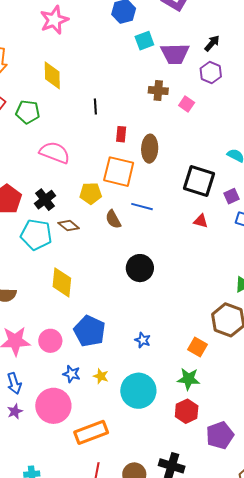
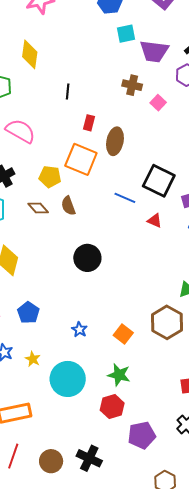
blue line: (142, 207) -> (125, 198), moved
brown diamond: (69, 226) -> (38, 208), moved
blue pentagon: (90, 331) -> (28, 313), size x0.7
orange square: (198, 347) -> (123, 334), moved

